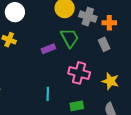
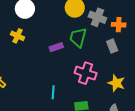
green trapezoid: (70, 38) -> (78, 37), turned -140

